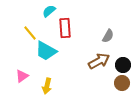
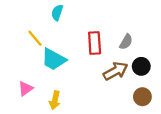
cyan semicircle: (49, 11) -> (57, 13), turned -32
red rectangle: (65, 28) -> (95, 43), moved
black circle: (123, 65) -> (141, 66), moved

